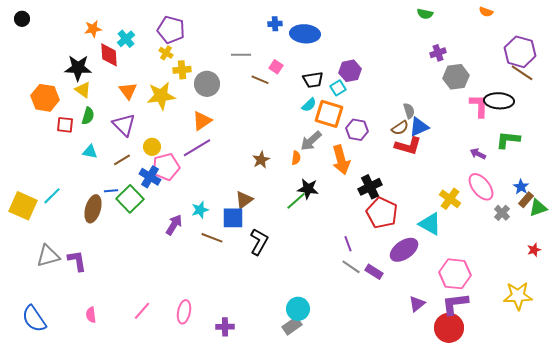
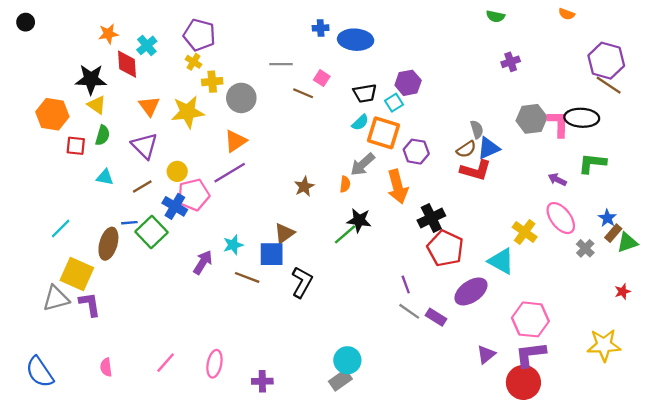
gray hexagon: (456, 77) -> (532, 119), moved
yellow square: (23, 206) -> (77, 274), moved

